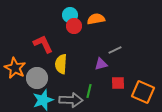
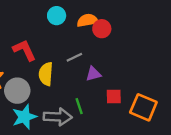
red circle: (74, 26) -> (102, 29), moved
gray line: (115, 50) -> (74, 57), moved
green line: (89, 91) -> (79, 106), turned -32

